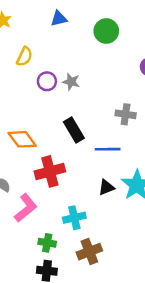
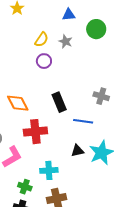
blue triangle: (59, 19) -> (69, 15), moved
yellow semicircle: (24, 57) -> (42, 40), moved
gray star: (71, 82) -> (65, 41), moved

